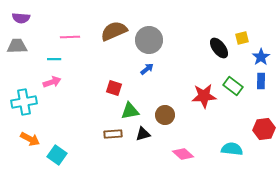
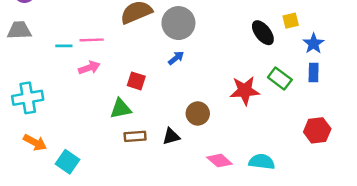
pink line: (70, 37) -> (92, 40), moved
pink arrow: (52, 82) -> (89, 68), moved
green triangle: (130, 111) -> (121, 109), moved
cyan semicircle: (232, 149) -> (262, 162), moved

